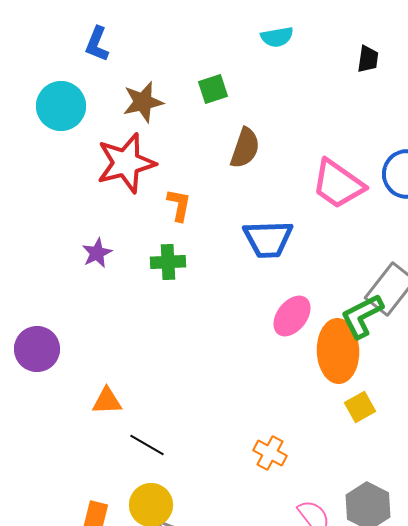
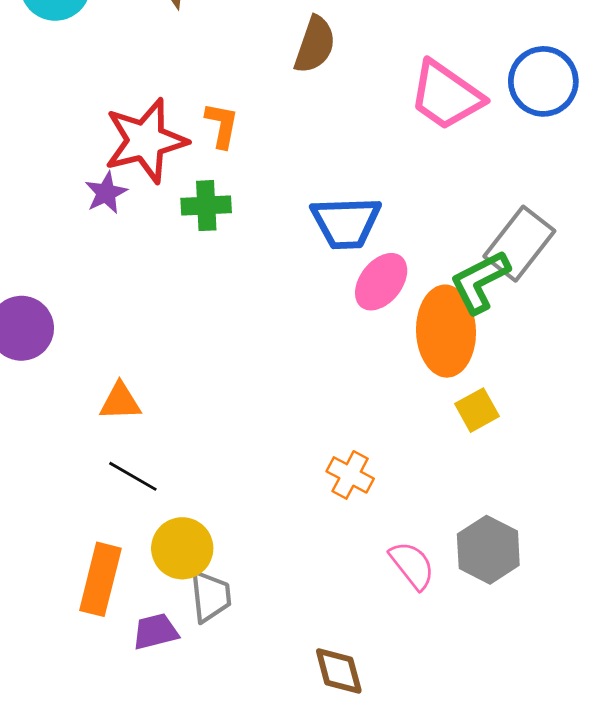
red star: (126, 163) -> (146, 141), moved
blue trapezoid: (268, 239) -> (346, 222), moved
black line: (147, 445) -> (133, 476), moved

